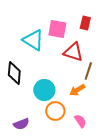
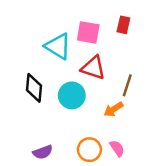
red triangle: (73, 52) -> (93, 68), moved
cyan circle: (44, 90) -> (72, 95), moved
orange circle: (55, 111) -> (89, 150), moved

